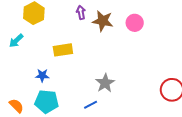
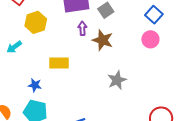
pink circle: (135, 23) -> (150, 39), moved
gray star: (105, 83) -> (117, 80), moved

